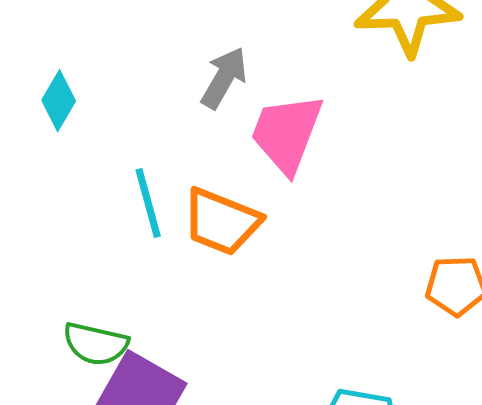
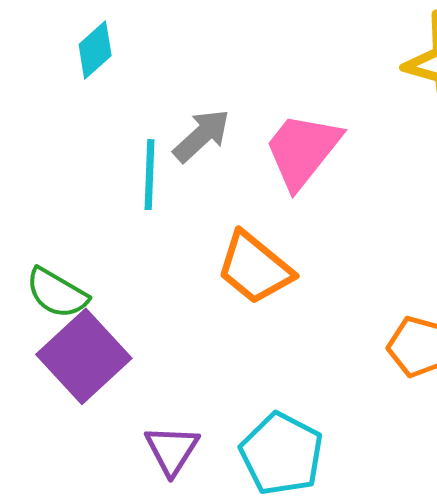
gray arrow: (224, 78) -> (202, 136), moved
orange trapezoid: (222, 222) -> (255, 268), moved

